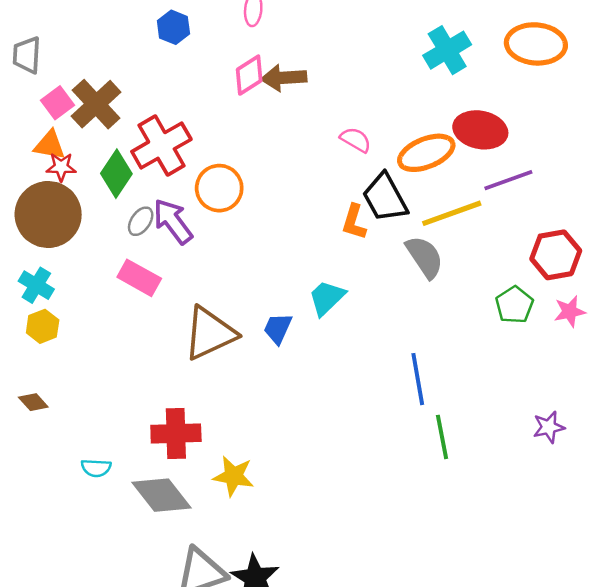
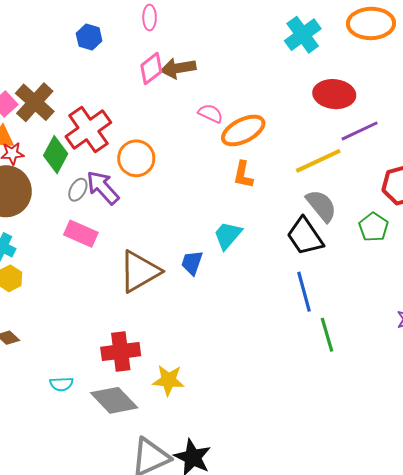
pink semicircle: (356, 140) -> (210, 113), moved
orange ellipse: (426, 153) -> (243, 130), moved
black trapezoid: (385, 198) -> (305, 236), moved
gray semicircle: (425, 257) -> (321, 206), moved

